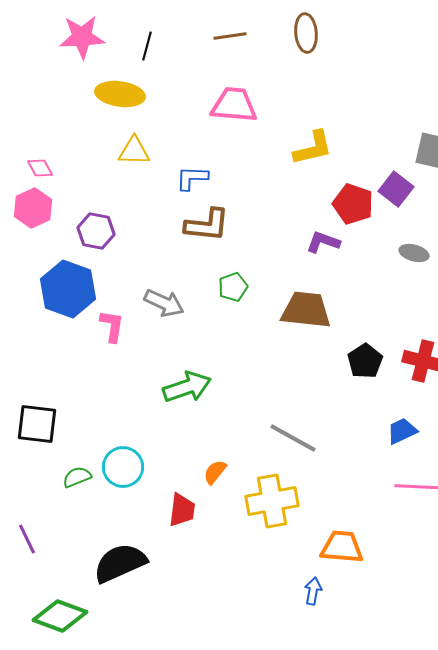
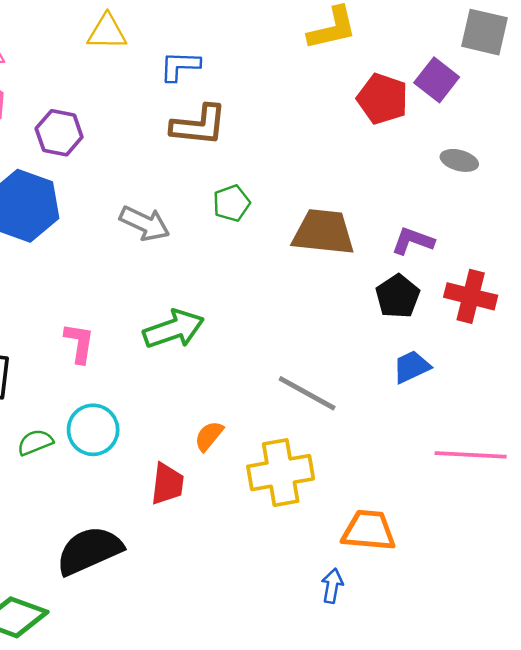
purple L-shape: (323, 242) -> (413, 241), moved
pink L-shape: (112, 326) -> (79, 343), moved
blue trapezoid: (402, 431) -> (411, 367), moved

